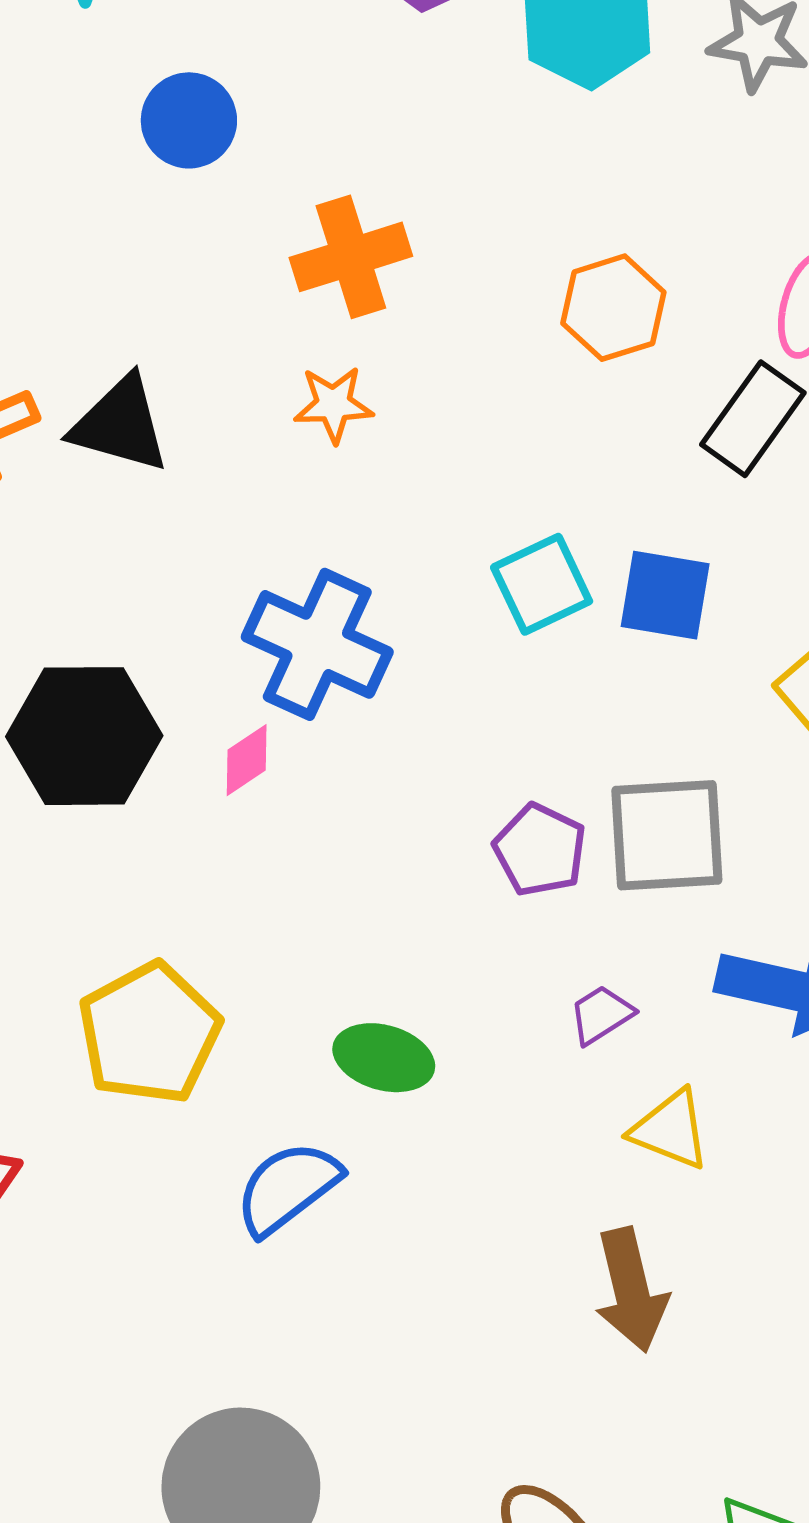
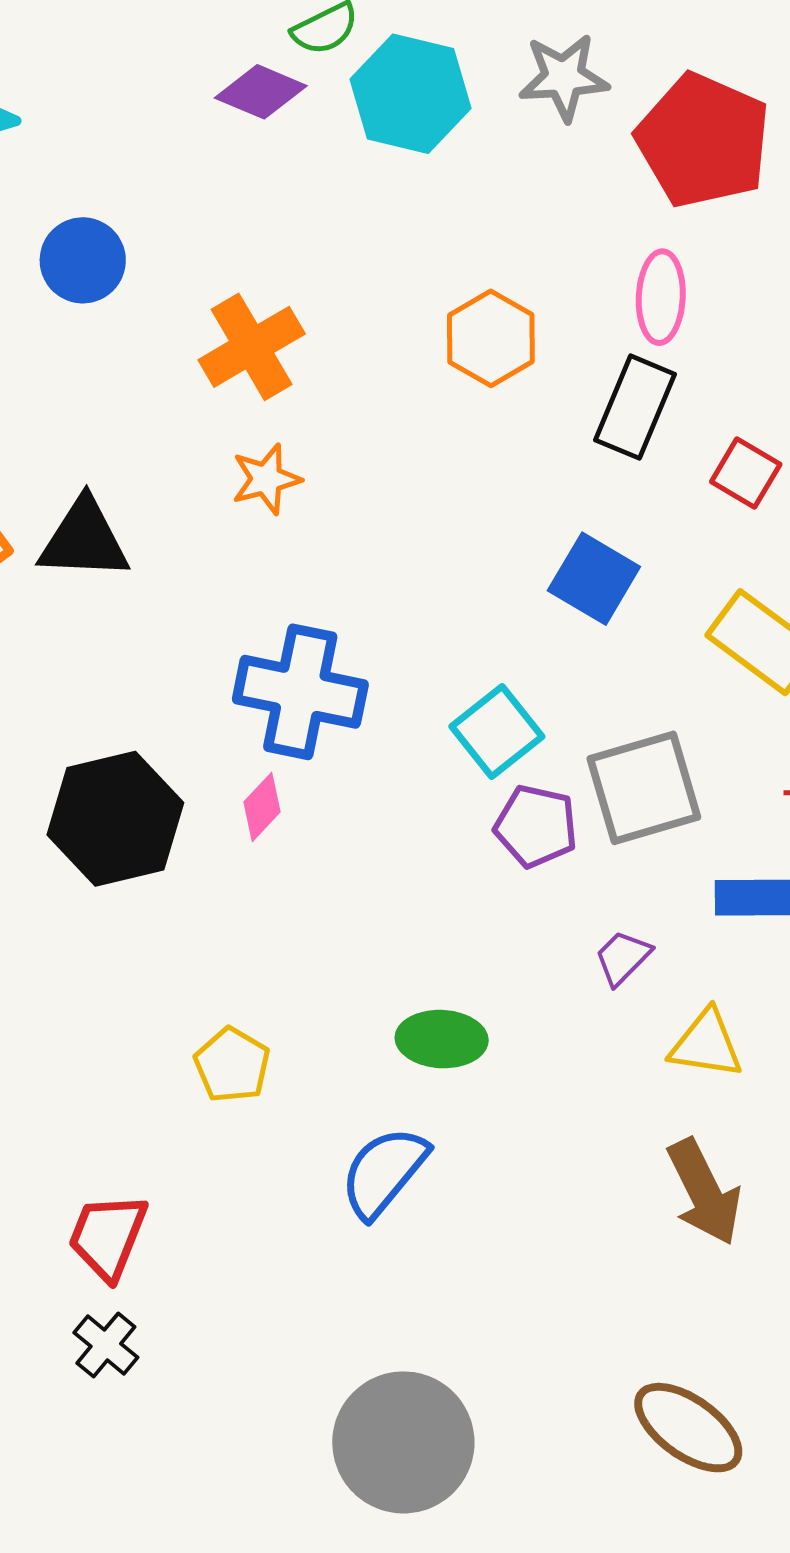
cyan square: (542, 584) -> (497, 731), moved
blue square: (665, 595) -> (594, 579), turned 34
yellow pentagon: (149, 1033) -> (232, 1065), size x0.6

